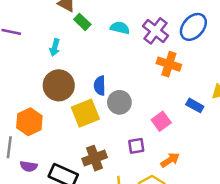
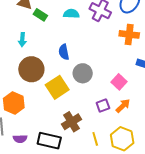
orange cross: (169, 64) -> (129, 34), moved
blue semicircle: (100, 86) -> (64, 52), moved
orange arrow: (170, 160) -> (123, 106), moved

